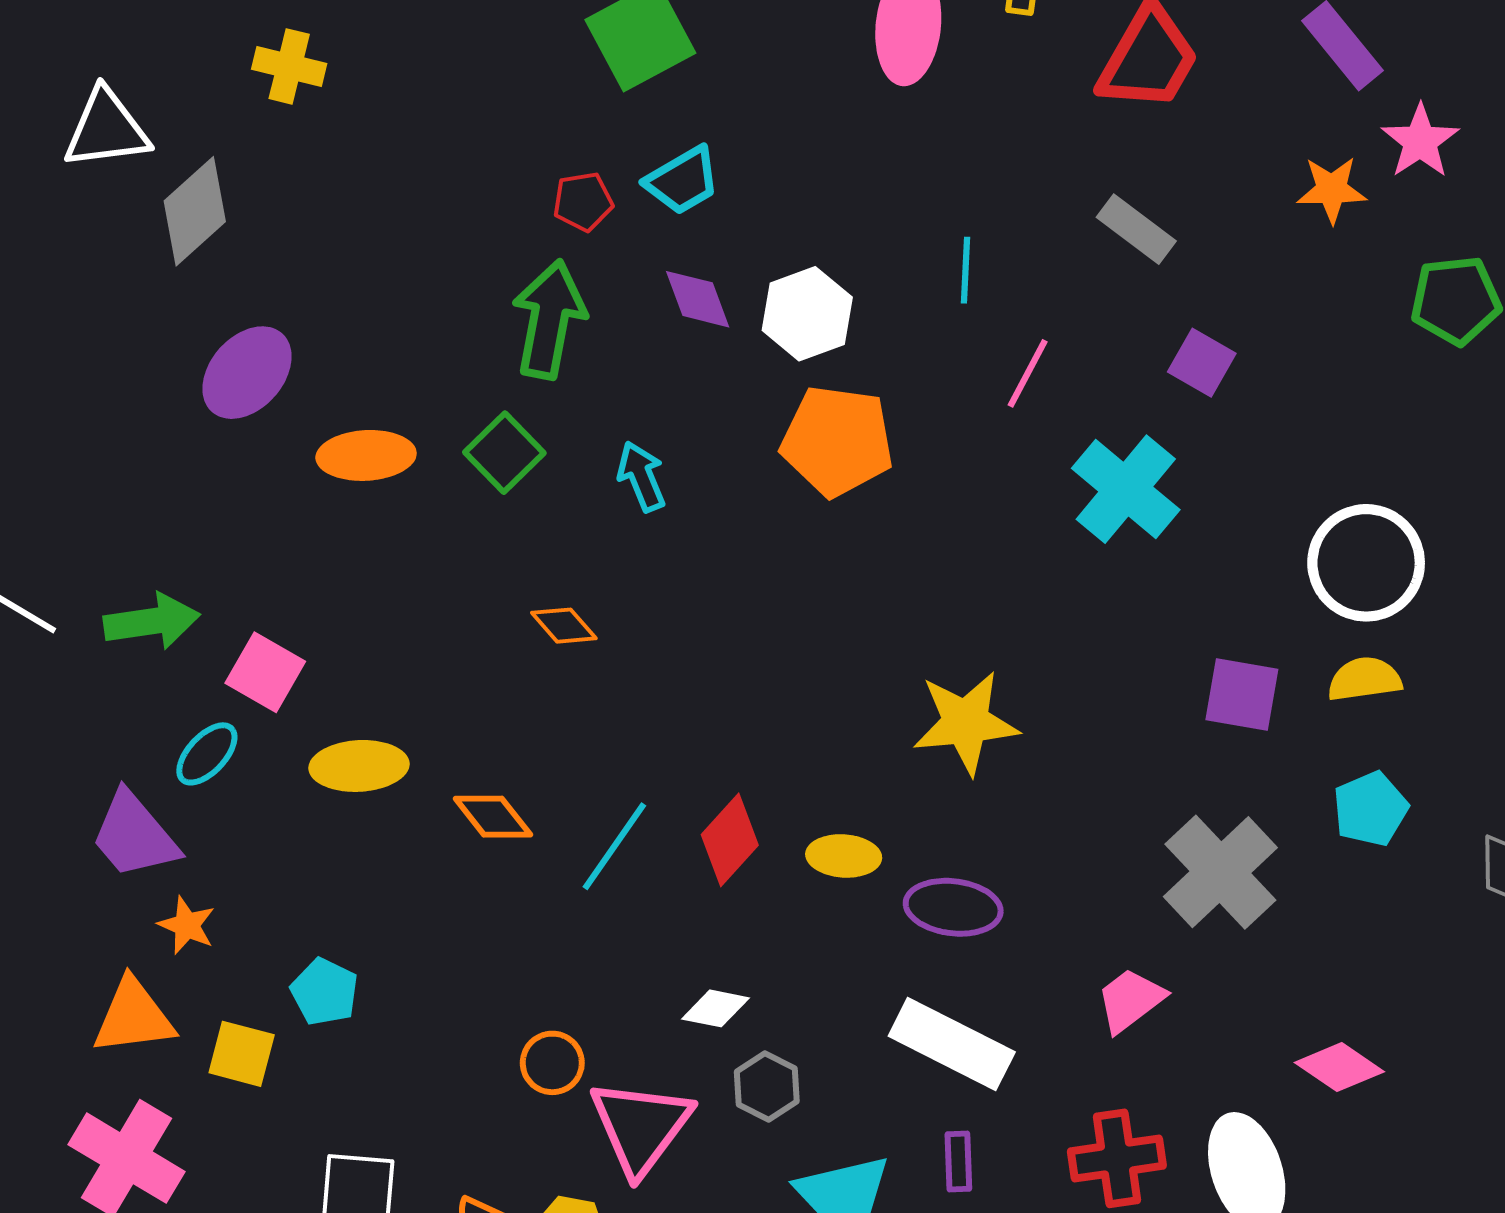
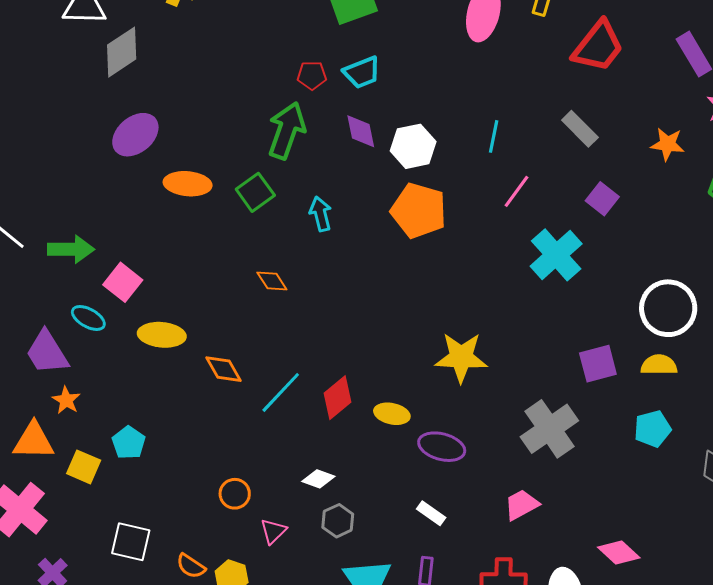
orange star: (1332, 190) -> (667, 144), moved
purple square: (1242, 695) -> (598, 364), turned -33
cyan ellipse: (207, 754) -> (88, 318), turned 68
gray cross: (1220, 872) -> (549, 429), moved
white rectangle: (952, 1044) -> (431, 513), size x0.5
pink triangle: (641, 1127) -> (273, 531), size x0.5

